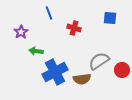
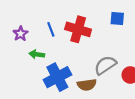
blue line: (49, 13) -> (51, 29), moved
red cross: (74, 28) -> (78, 29), size x1.6

